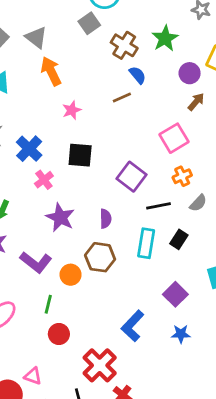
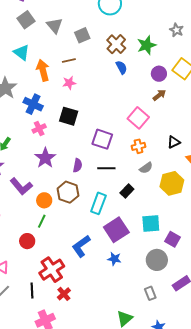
gray square: (89, 23) -> (82, 35), moved
orange arrow: (51, 71) -> (43, 70), moved
brown line: (122, 97) -> (69, 60), moved
pink square: (174, 138) -> (138, 118), turned -30
blue cross: (29, 149) -> (33, 104), turned -30
purple square: (131, 177) -> (102, 139), turned -30
black line: (159, 206) -> (106, 168), moved
cyan rectangle: (146, 243) -> (98, 203), moved
purple square: (175, 294) -> (116, 230), size x1.4
green line: (48, 304) -> (42, 221), moved

